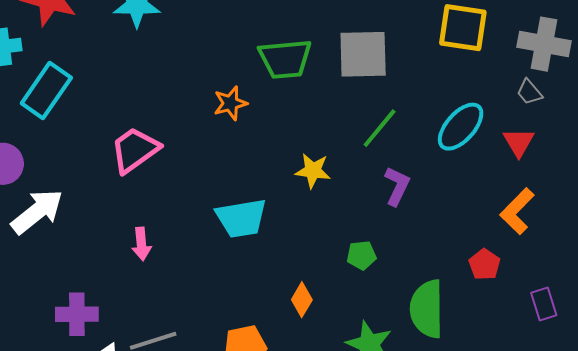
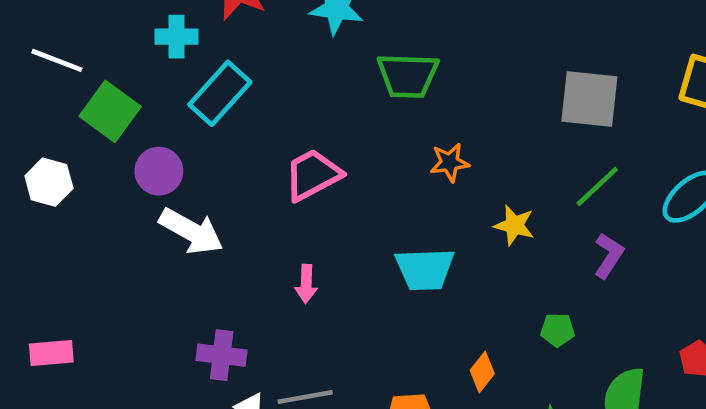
green trapezoid: (285, 59) -> (408, 76), moved
orange star: (230, 103) -> (450, 162), moved
white arrow: (37, 212) -> (191, 231), turned 60

